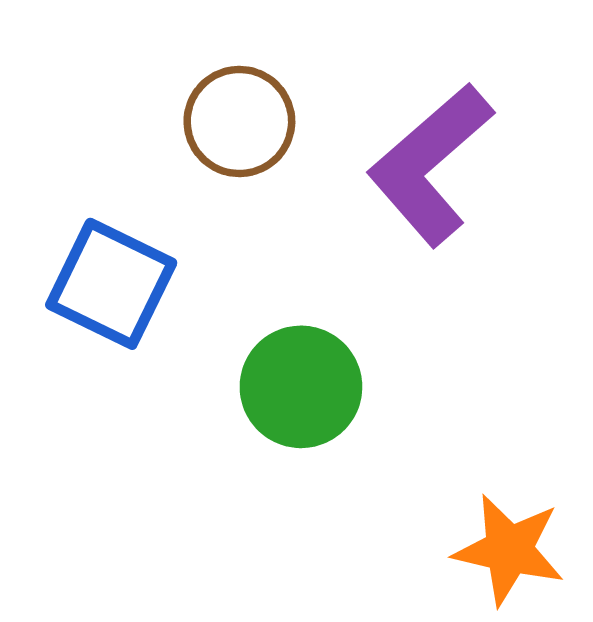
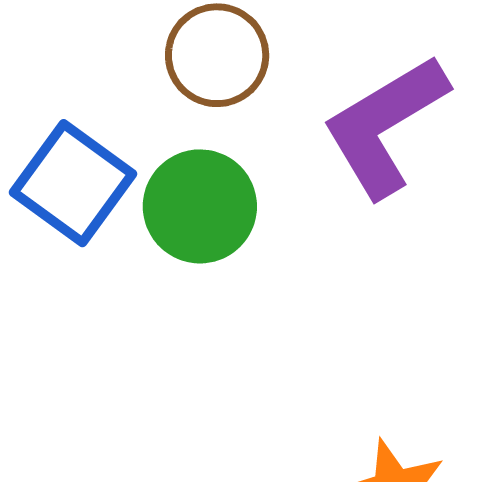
green circle: (301, 387) -> (200, 206), moved

